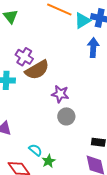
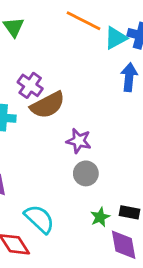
cyan semicircle: (35, 150) -> (39, 219), size x1.6
green star: (49, 161) -> (100, 217), moved

